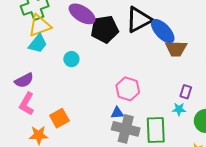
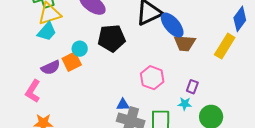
black pentagon: (105, 29) -> (112, 38), moved
purple semicircle: (24, 80) -> (51, 68), moved
pink hexagon: (128, 89) -> (152, 78), moved
orange square: (59, 118) -> (72, 62), moved

